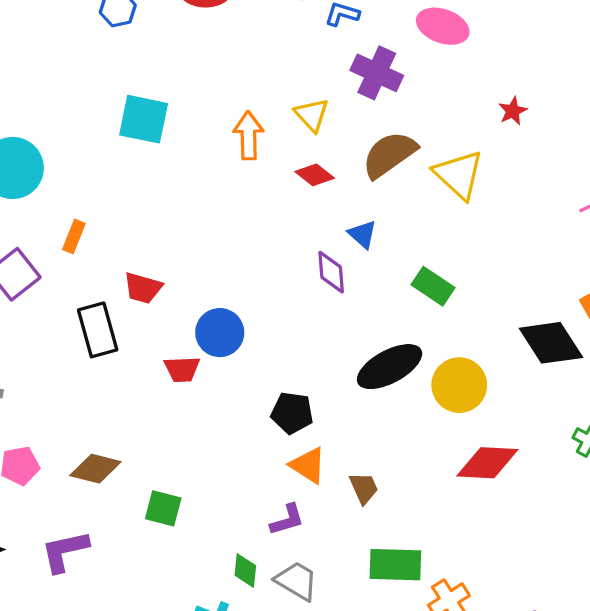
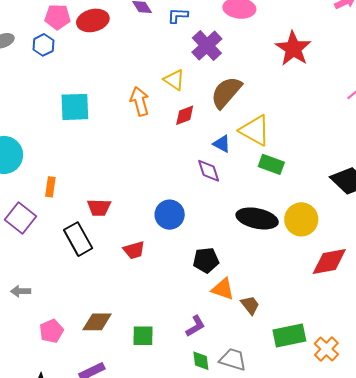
purple cross: (377, 73) -> (207, 46), turned 36
red star: (513, 111) -> (293, 49), size x2.0
red diamond: (315, 175) -> (185, 115), turned -45
yellow triangle: (459, 175) -> (255, 130), moved
blue circle: (220, 333) -> (170, 215), moved
black ellipse: (390, 367) -> (257, 218), turned 54
brown trapezoid: (364, 488) -> (250, 305), moved
purple L-shape: (287, 520) -> (195, 326), moved

